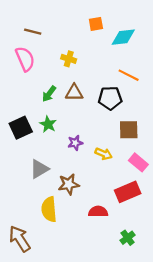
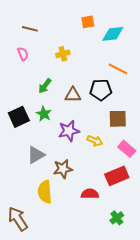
pink semicircle: (25, 59) -> (23, 54), size x0.6
yellow cross: (69, 59) -> (63, 54), turned -32
brown triangle: (74, 93) -> (73, 95), moved
purple star: (75, 143) -> (69, 131), size x1.5

